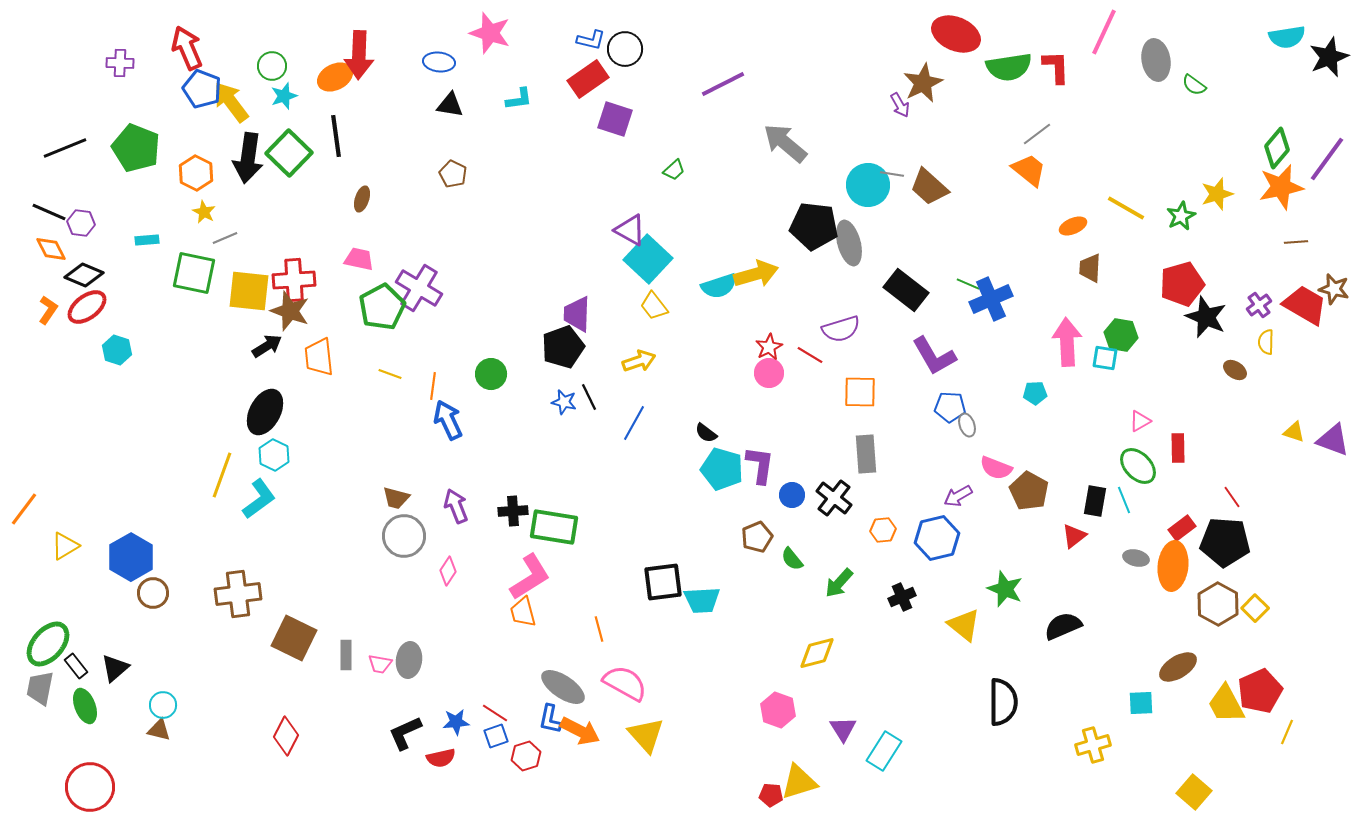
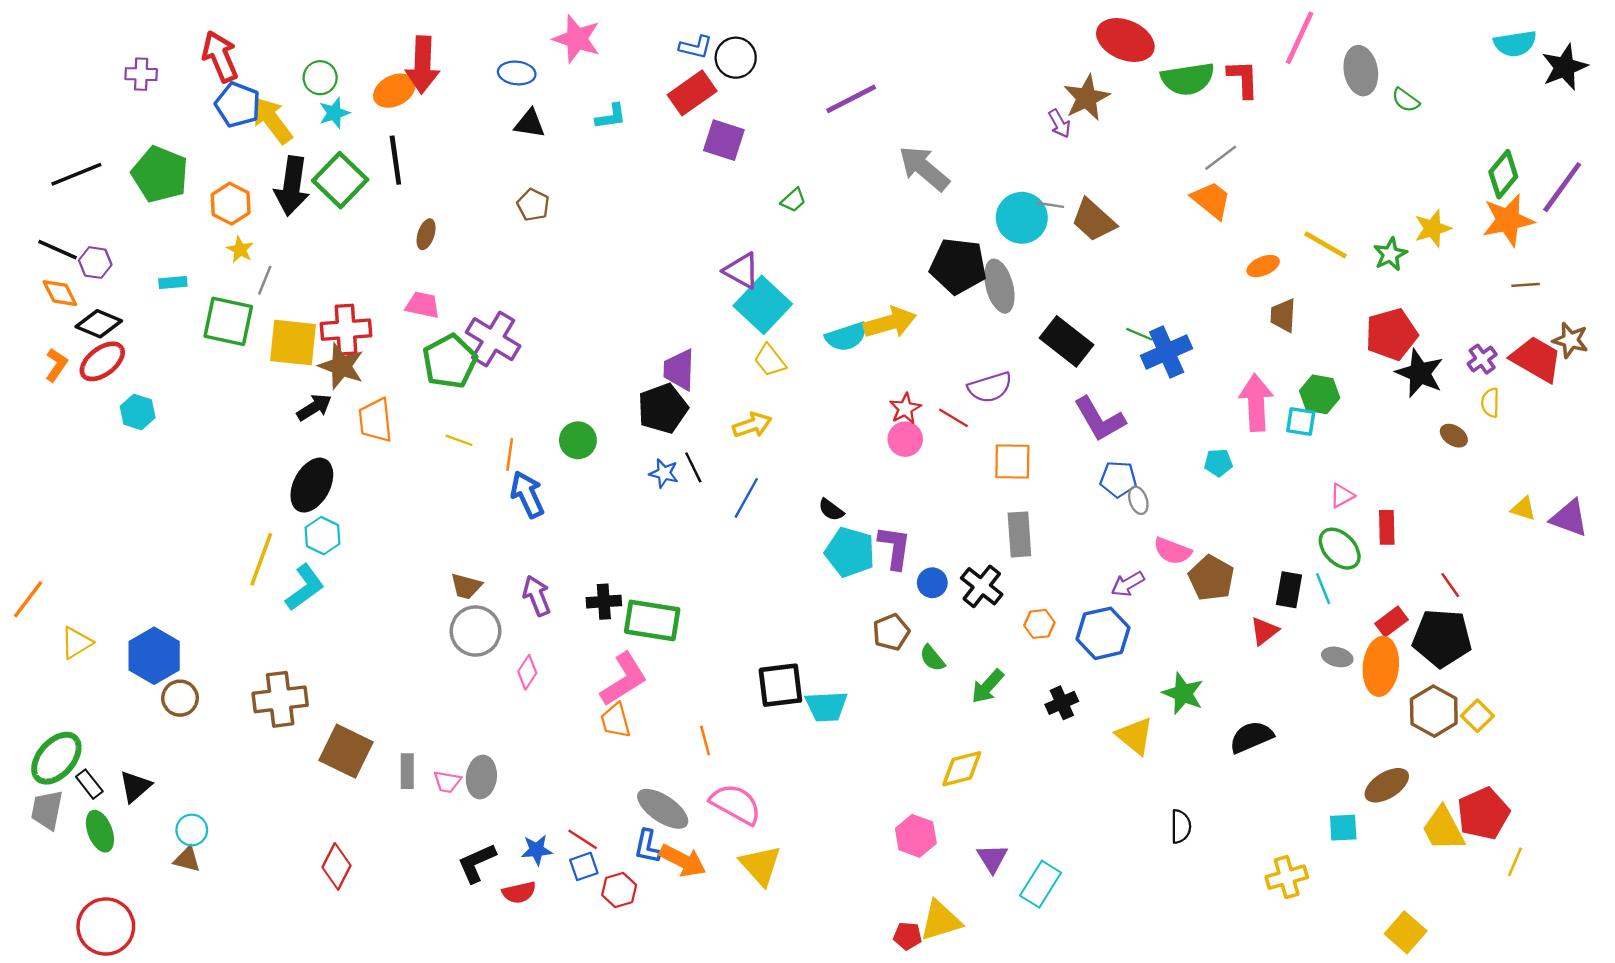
gray line: (225, 238) -> (265, 280), turned -45
black semicircle: (1003, 702) -> (1181, 826), size x0.6

